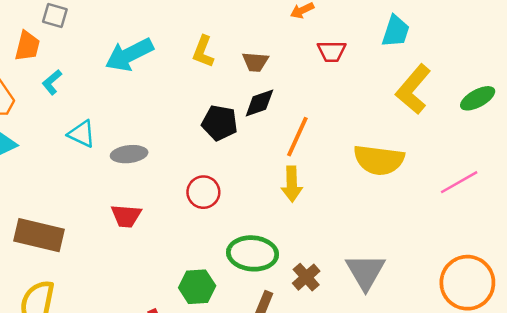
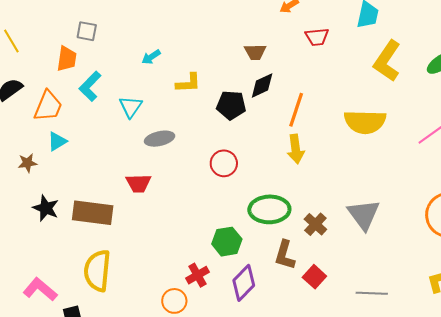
yellow L-shape: (203, 51) -> (188, 83), moved, turned -108
cyan arrow: (129, 55) -> (151, 57), size x0.5
cyan L-shape: (52, 82) -> (90, 86), size x1.4
cyan triangle: (82, 134) -> (131, 107), moved, turned 45
red trapezoid: (126, 216) -> (139, 183), moved

